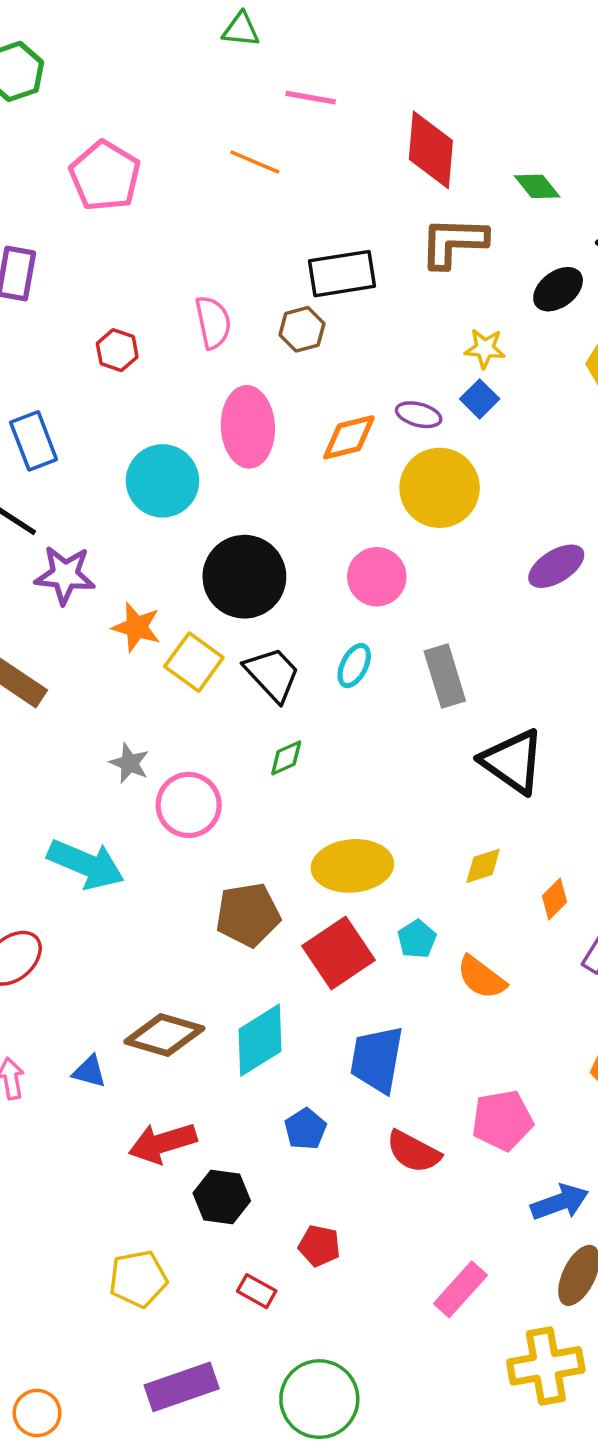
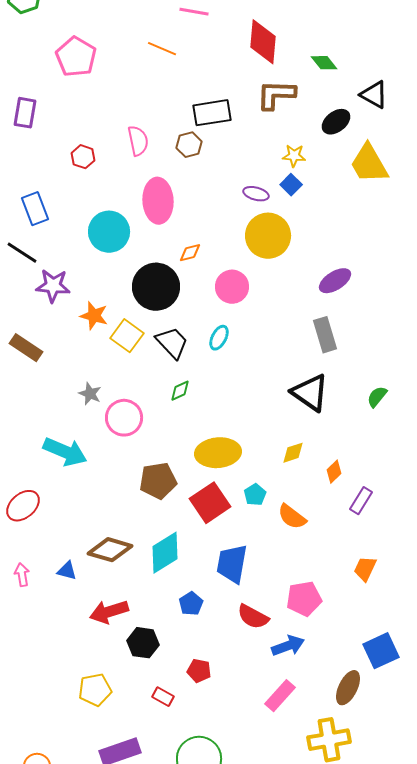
orange diamond: (349, 437) -> (190, 253), moved, size x0.7
gray rectangle: (445, 676) -> (325, 335), moved
blue arrow: (560, 1202) -> (288, 646), moved

